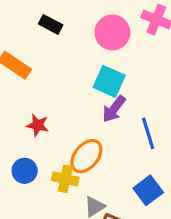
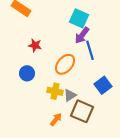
blue line: (148, 133) -> (90, 50), moved
yellow cross: (65, 179) -> (55, 91), moved

